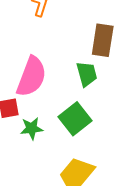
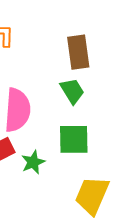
green square: (75, 119) -> (74, 139), turned -36

